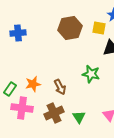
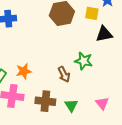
brown arrow: (60, 87) -> (64, 74), moved
brown cross: (54, 113) -> (45, 101), turned 30

